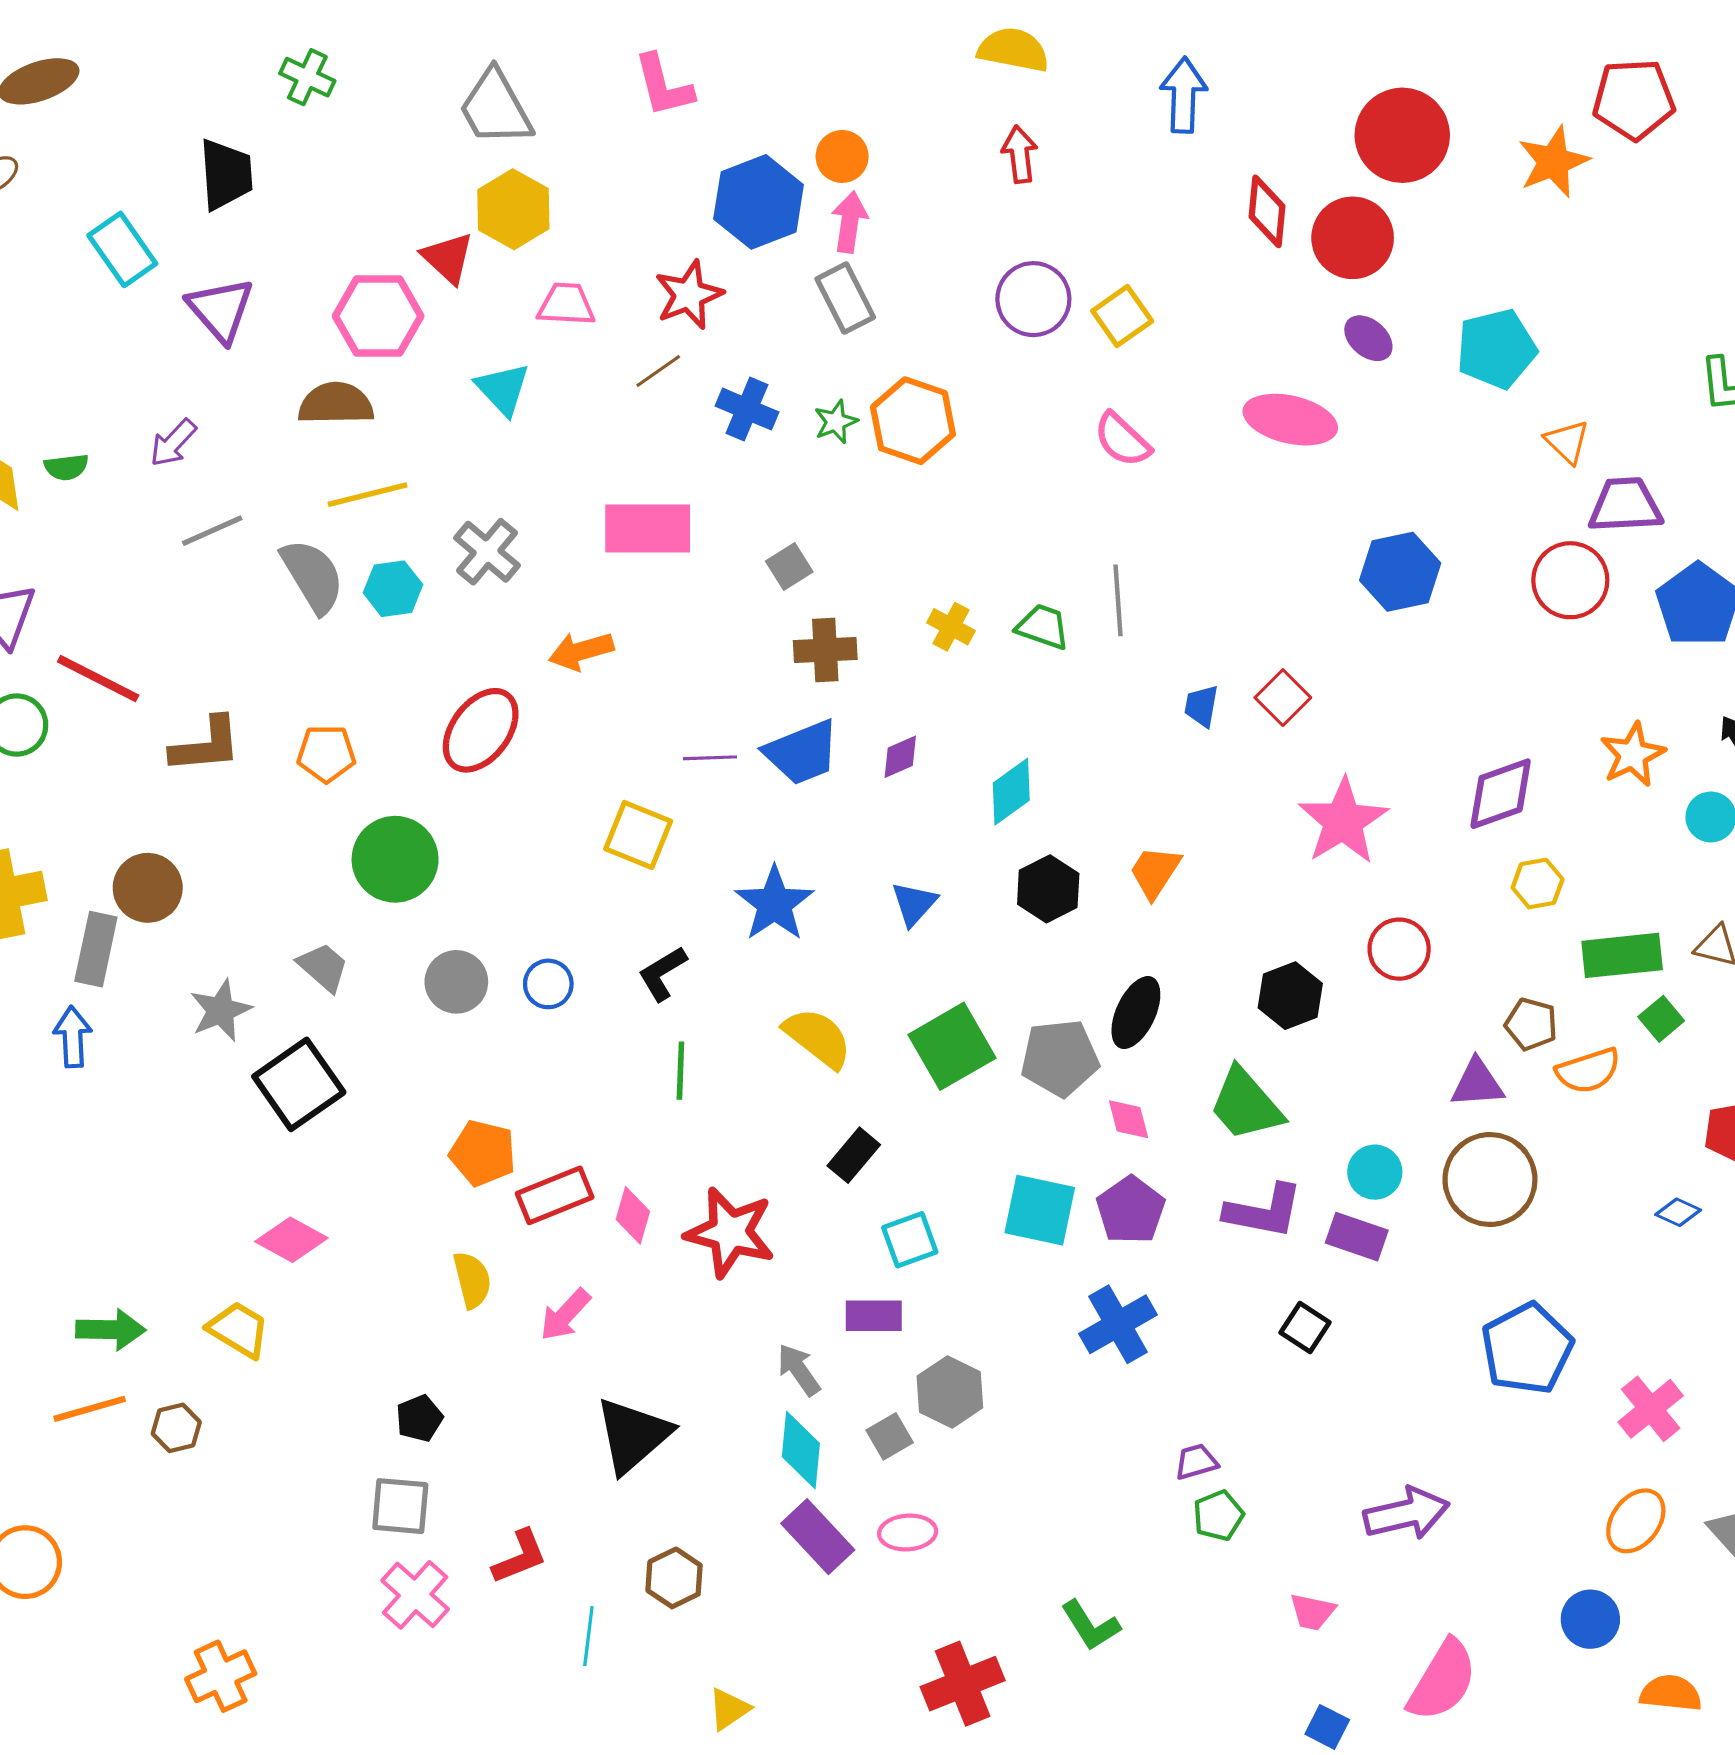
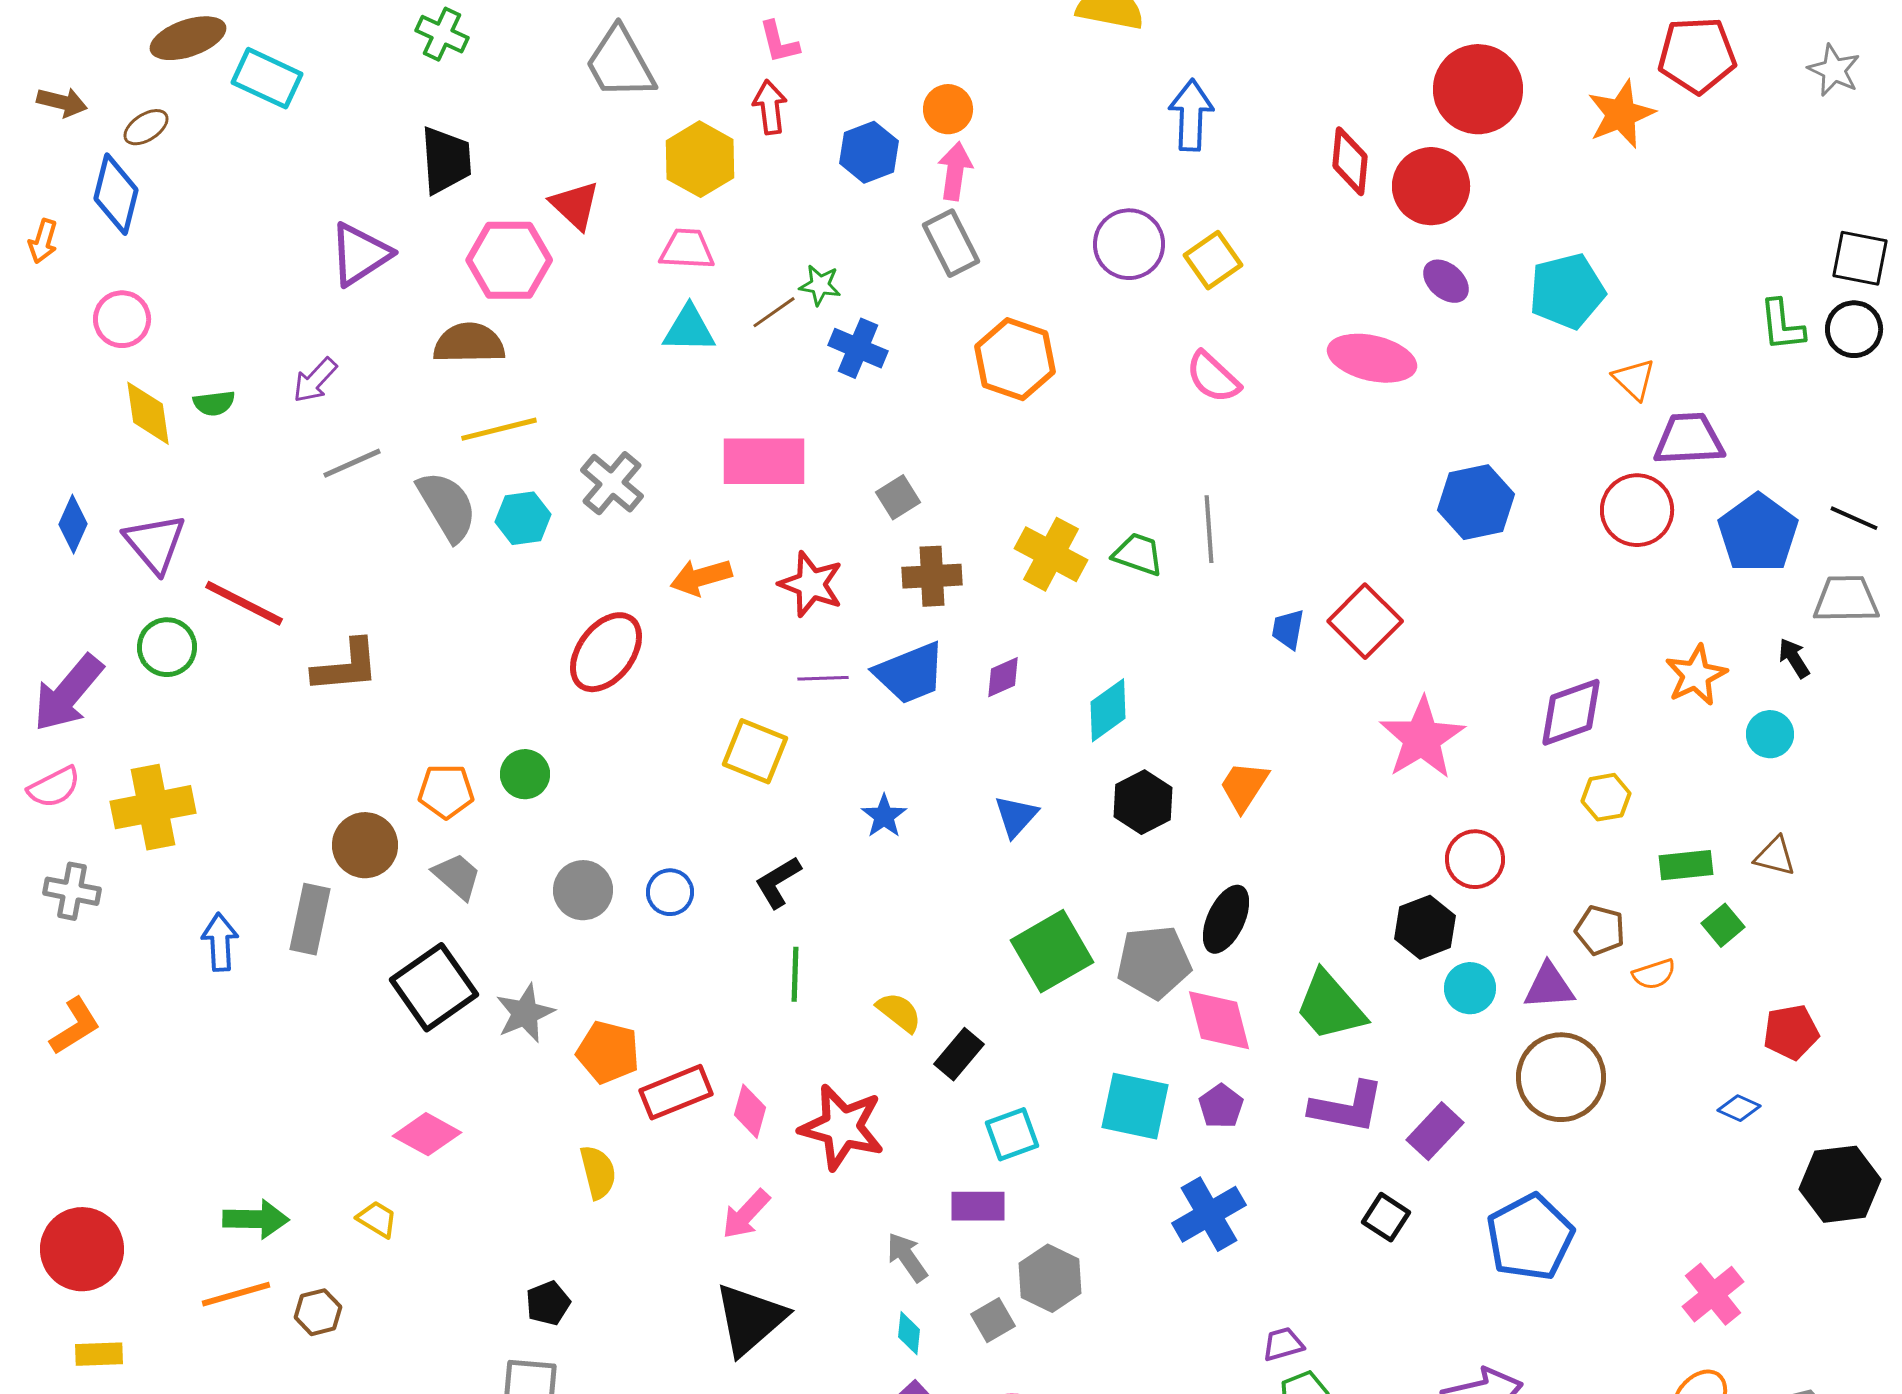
pink L-shape: (663, 86) -> (779, 42), size x0.7
blue arrow: (1183, 95) -> (1191, 115), moved
red arrow: (1020, 154) -> (770, 107), moved
black trapezoid: (226, 174) -> (446, 160), moved
blue hexagon: (759, 202) -> (869, 152), size x0.7
yellow hexagon: (513, 209) -> (700, 159), moved
cyan rectangle: (122, 249) -> (267, 78), moved, turned -30
red star: (689, 295) -> (811, 584), moved, turned -30
purple triangle: (221, 310) -> (360, 254), turned 38
cyan triangle: (503, 389) -> (689, 329), moved, turned -46
green star: (836, 422) -> (820, 285), moved, turned 30
yellow cross: (951, 627) -> (1051, 554), size x1.6
red square: (1283, 698) -> (1365, 621), size x1.4
orange pentagon: (326, 754) -> (446, 791), moved
green circle: (395, 859) -> (525, 774), size x0.6
brown circle: (148, 888) -> (365, 845), moved
blue star: (774, 904) -> (884, 816), size x0.6
gray rectangle: (96, 949) -> (310, 919), moved
green rectangle: (1622, 955) -> (1686, 865), size x0.7
black hexagon: (1290, 996) -> (1425, 927), moved
gray star: (221, 1010) -> (525, 1013), moved
yellow semicircle: (818, 1038) -> (899, 1012), moved, size x0.7
orange semicircle: (1588, 1071) -> (1654, 974), size x0.7
pink diamond: (1129, 1119) -> (1219, 1020), size x1.6
cyan circle: (1375, 1172) -> (1470, 988), moved
purple pentagon: (1131, 1210) -> (1221, 1106), size x0.7
purple rectangle: (1357, 1237) -> (1435, 1131), turned -66
pink arrow: (565, 1315) -> (746, 1214), moved
yellow trapezoid: (239, 1330) -> (377, 1219), size x0.7
blue pentagon: (1527, 1349) -> (1530, 1237), moved
cyan diamond: (801, 1450) -> (909, 1333), size x0.6

